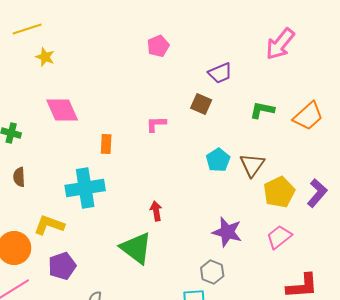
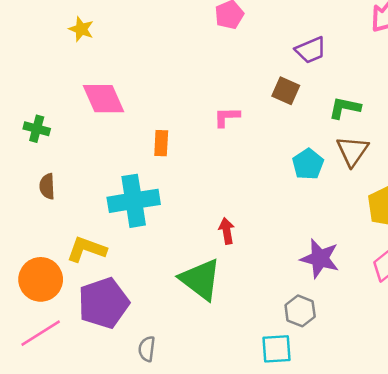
green L-shape: (262, 110) -> (345, 108), moved
brown triangle: (252, 165) -> (353, 151), moved
purple pentagon: (62, 266) -> (104, 303), size x1.4

